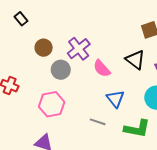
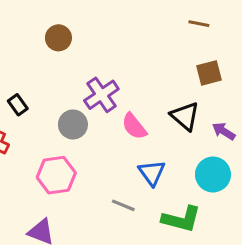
black rectangle: (21, 19) -> (18, 105), moved
brown circle: (44, 48) -> (58, 38), moved

